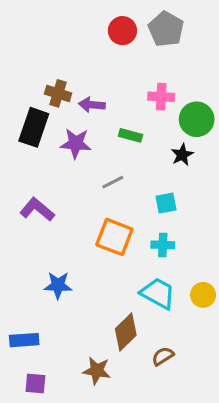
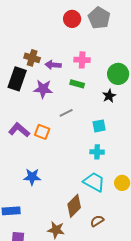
pink cross: (161, 97) -> (82, 60), moved
orange square: (114, 237) -> (42, 132), moved, size x0.7

